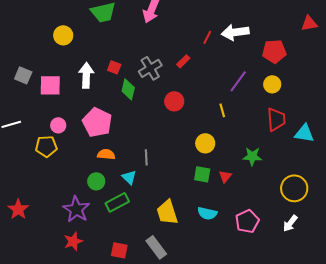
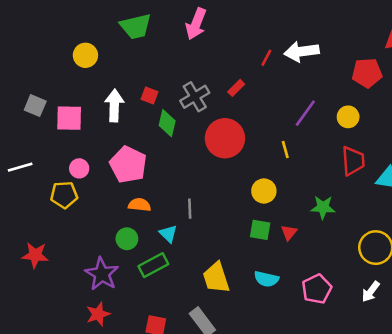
red pentagon: (274, 51) -> (367, 73), moved
red circle: (174, 101) -> (225, 138), size x1.6
red star: (18, 209) -> (35, 255), moved, turned -30

